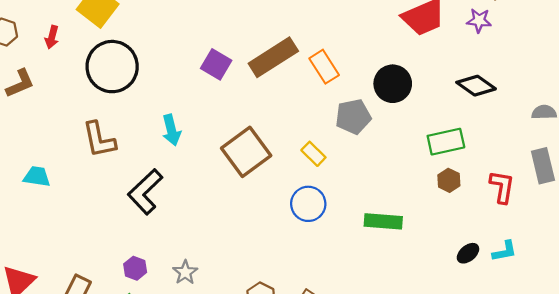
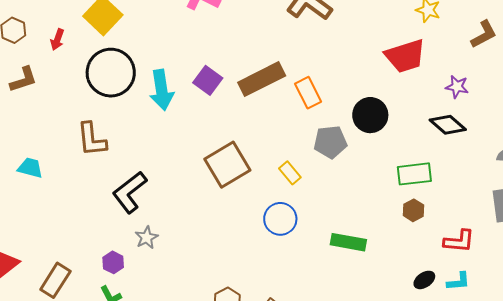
purple star: (479, 20) -> (457, 87), moved
cyan arrow: (171, 130) -> (162, 90), moved, size x1.4
red L-shape: (502, 187) -> (459, 241), moved, turned 80
gray star: (185, 272) -> (147, 238), moved

